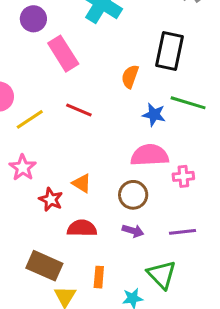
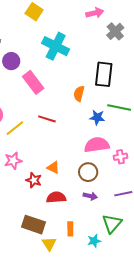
pink star: (23, 168) -> (13, 161), turned 30
green triangle: (162, 275) -> (112, 223), turned 30

